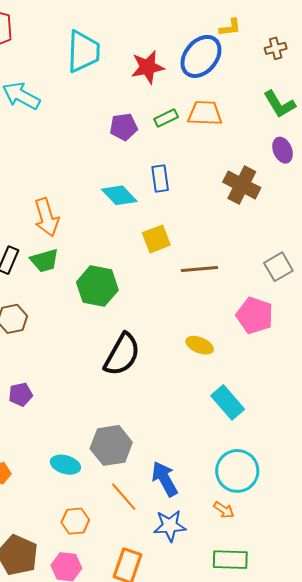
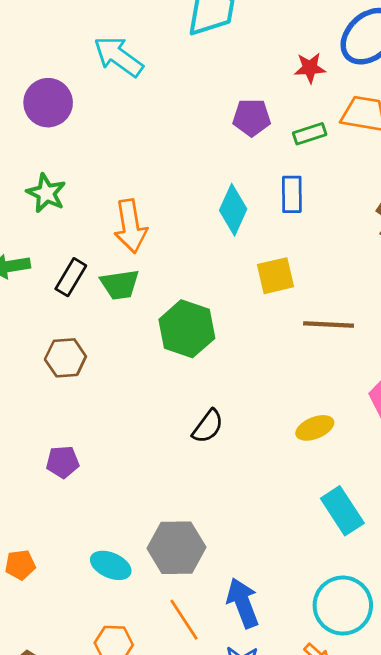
red star: (148, 67) -> (310, 68), moved, size x0.7
green rectangle: (166, 118) -> (310, 134), moved
cyan diamond: (119, 195) -> (233, 210), turned 60
yellow ellipse: (200, 345) -> (315, 428), turned -52
black semicircle: (122, 355) -> (208, 426), size x0.6

